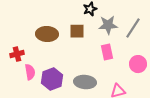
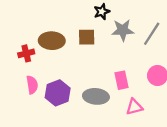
pink rectangle: (107, 52) -> (121, 80), moved
red cross: (17, 54) -> (26, 53), moved

